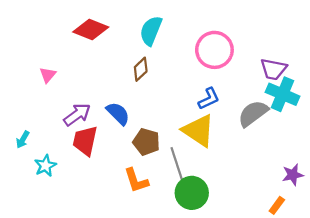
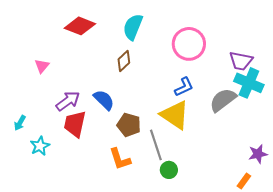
green circle: (192, 193) -> (169, 170), size x0.6

